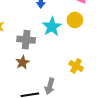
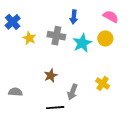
gray cross: (26, 40) -> (56, 36), moved
gray arrow: (50, 86) -> (72, 92), moved

